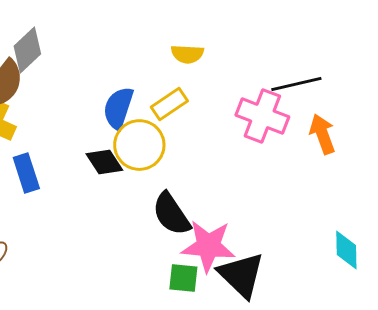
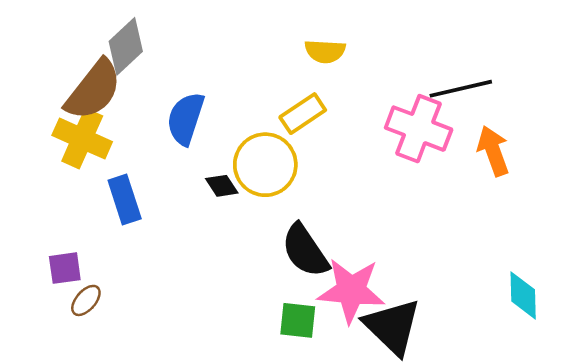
blue semicircle: (118, 108) -> (186, 119), moved
black diamond: (104, 162) -> (222, 186), size x0.7
green square: (183, 278) -> (298, 320), moved

